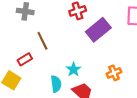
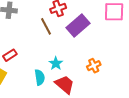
brown line: (42, 41) -> (46, 26), moved

